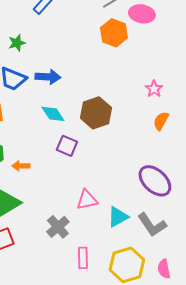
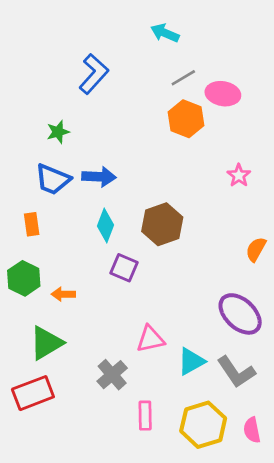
pink star: (154, 89) -> (239, 175), moved
cyan diamond: (53, 114) -> (106, 226), turned 55
orange semicircle: (161, 121) -> (256, 249), moved

